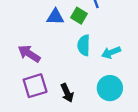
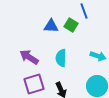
cyan semicircle: (84, 45) -> (61, 58), moved
cyan arrow: (111, 52) -> (98, 56), turned -140

